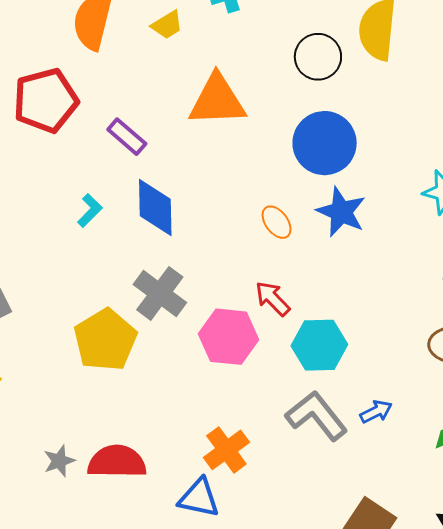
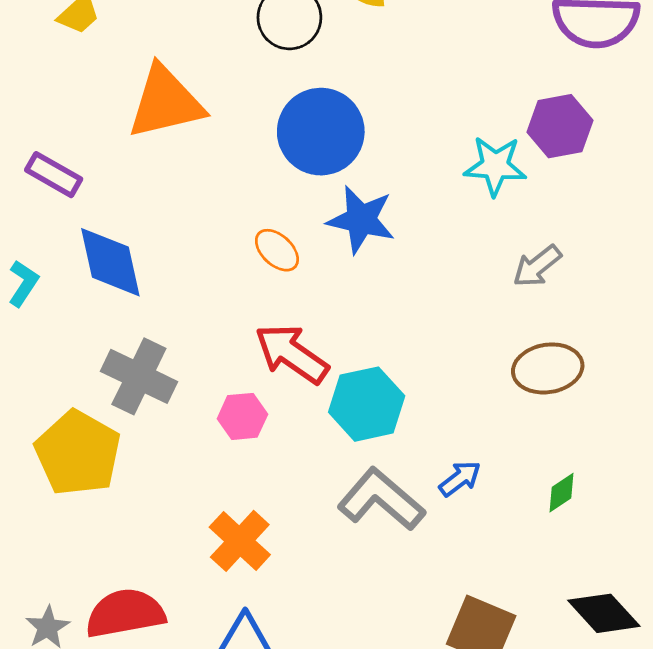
red arrow: (273, 299) -> (292, 354), size x1.4
pink hexagon: (229, 337) -> (242, 416), size x0.6
orange cross: (226, 450) -> (240, 541), moved

